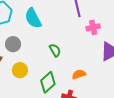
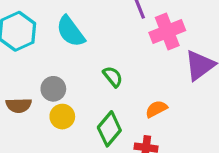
pink cross: (93, 27) -> (167, 31), size x1.5
gray circle: (13, 44) -> (53, 89), moved

